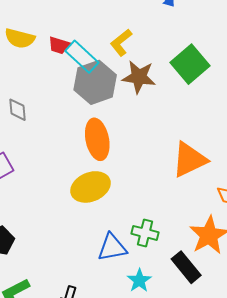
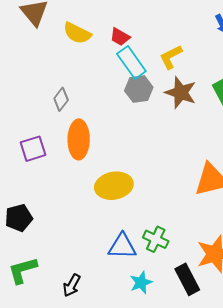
red trapezoid: (59, 45) -> (120, 37), moved
gray hexagon: (95, 82) -> (139, 89), size x0.7
gray diamond: (18, 110) -> (61, 99), turned 30
orange ellipse: (97, 139) -> (79, 139), moved

